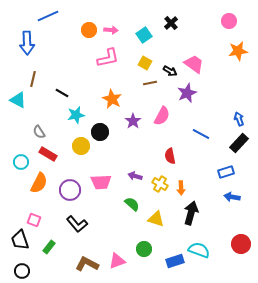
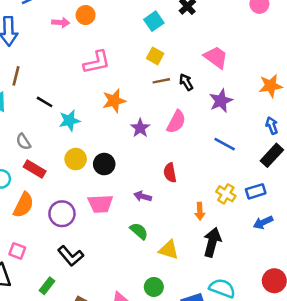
pink arrow: (111, 30) -> (61, 22), moved
orange star: (238, 51) -> (271, 86), moved
pink L-shape: (108, 58) -> (97, 62), moved
black arrow: (170, 71) -> (186, 82), moved, turned -152
black line: (62, 93) -> (45, 102), moved
purple star: (187, 93) -> (221, 101), moved
orange star: (112, 99) -> (114, 101), turned 30
black circle: (100, 132) -> (104, 164), moved
red semicircle: (170, 156) -> (170, 173), moved
yellow cross: (160, 184) -> (226, 194), moved
blue arrow: (232, 197) -> (263, 222), turned -35
green rectangle: (49, 247) -> (47, 286), moved

